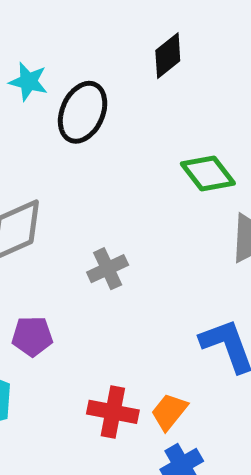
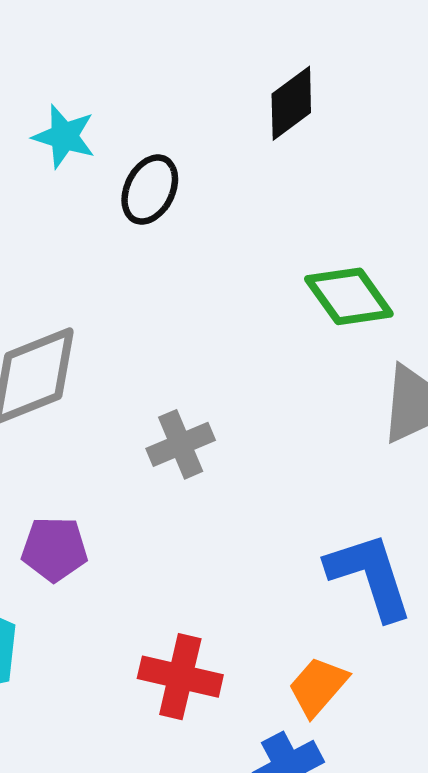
black ellipse: (83, 112) -> (150, 190), size x0.7
orange trapezoid: (169, 412) -> (318, 686), moved

